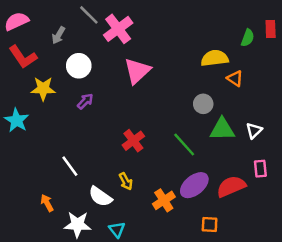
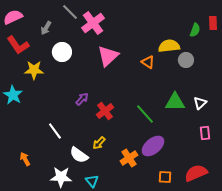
orange triangle: (235, 78) -> (148, 62), moved
purple arrow: (85, 101) -> (82, 99), moved
gray circle: (203, 104) -> (186, 60), moved
yellow arrow: (126, 181) -> (99, 143), turned 72
red semicircle: (231, 186) -> (196, 173), moved
orange arrow: (47, 203) -> (25, 159), moved

